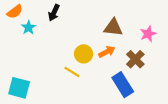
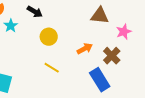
black arrow: (54, 13) -> (35, 12), turned -84
brown triangle: (113, 27) -> (100, 16), moved
yellow circle: (84, 54) -> (49, 37), moved

